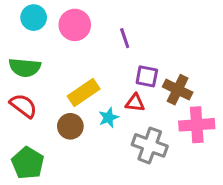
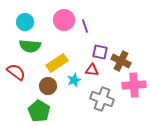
cyan circle: (34, 18) -> (25, 22), moved
pink circle: (75, 25) -> (64, 20), moved
green semicircle: (25, 68) -> (30, 46), moved
green pentagon: (28, 163) -> (39, 111), moved

